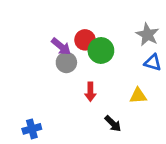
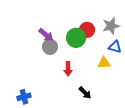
gray star: (147, 35) -> (111, 26), turned 30
red circle: (85, 40) -> (87, 30), moved
yellow triangle: (138, 96) -> (104, 63), moved

